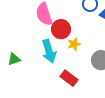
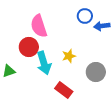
red circle: (61, 29) -> (29, 47), moved

